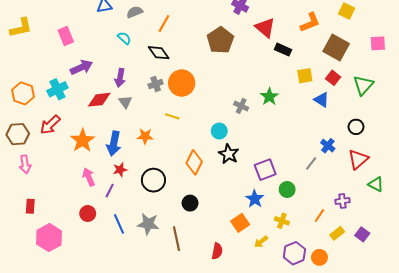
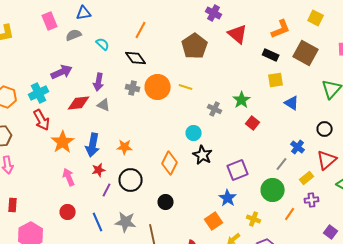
gray semicircle: (135, 12) -> (74, 35), moved
pink rectangle: (66, 36) -> (50, 21), moved
black rectangle: (283, 50) -> (271, 55), moved
red square: (333, 78) -> (253, 123), moved
gray cross: (156, 84) -> (133, 88), turned 32
gray triangle: (125, 102) -> (104, 105), turned -32
yellow line: (172, 116) -> (186, 87), moved
red arrow: (50, 125) -> (42, 120), moved, turned -75
orange star: (145, 136) -> (125, 147), moved
green circle: (287, 189) -> (273, 190), moved, size x1.5
purple line: (110, 191) -> (107, 190), moved
yellow rectangle: (337, 233) -> (307, 178), moved

